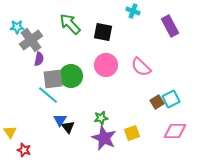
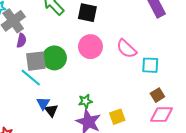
cyan square: (171, 99) -> (150, 65), moved, turned 30
brown square: (157, 102) -> (157, 95), moved

